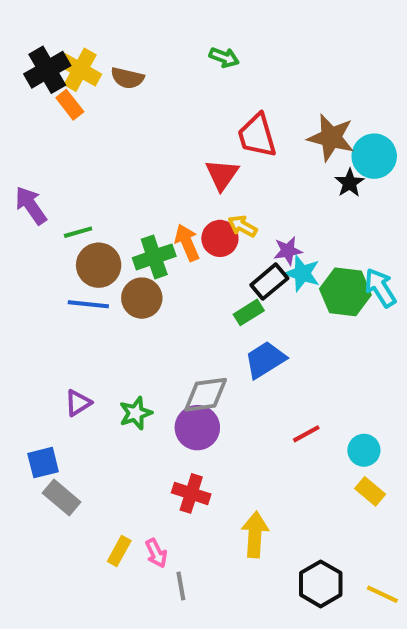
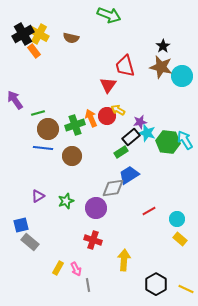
green arrow: (224, 57) -> (109, 15), moved, size x1.6
brown semicircle: (127, 78) -> (71, 38), moved
black star: (350, 183) -> (163, 46), moved
brown circle: (142, 298) -> (72, 156), moved
gray diamond: (206, 395) -> (113, 188), moved

